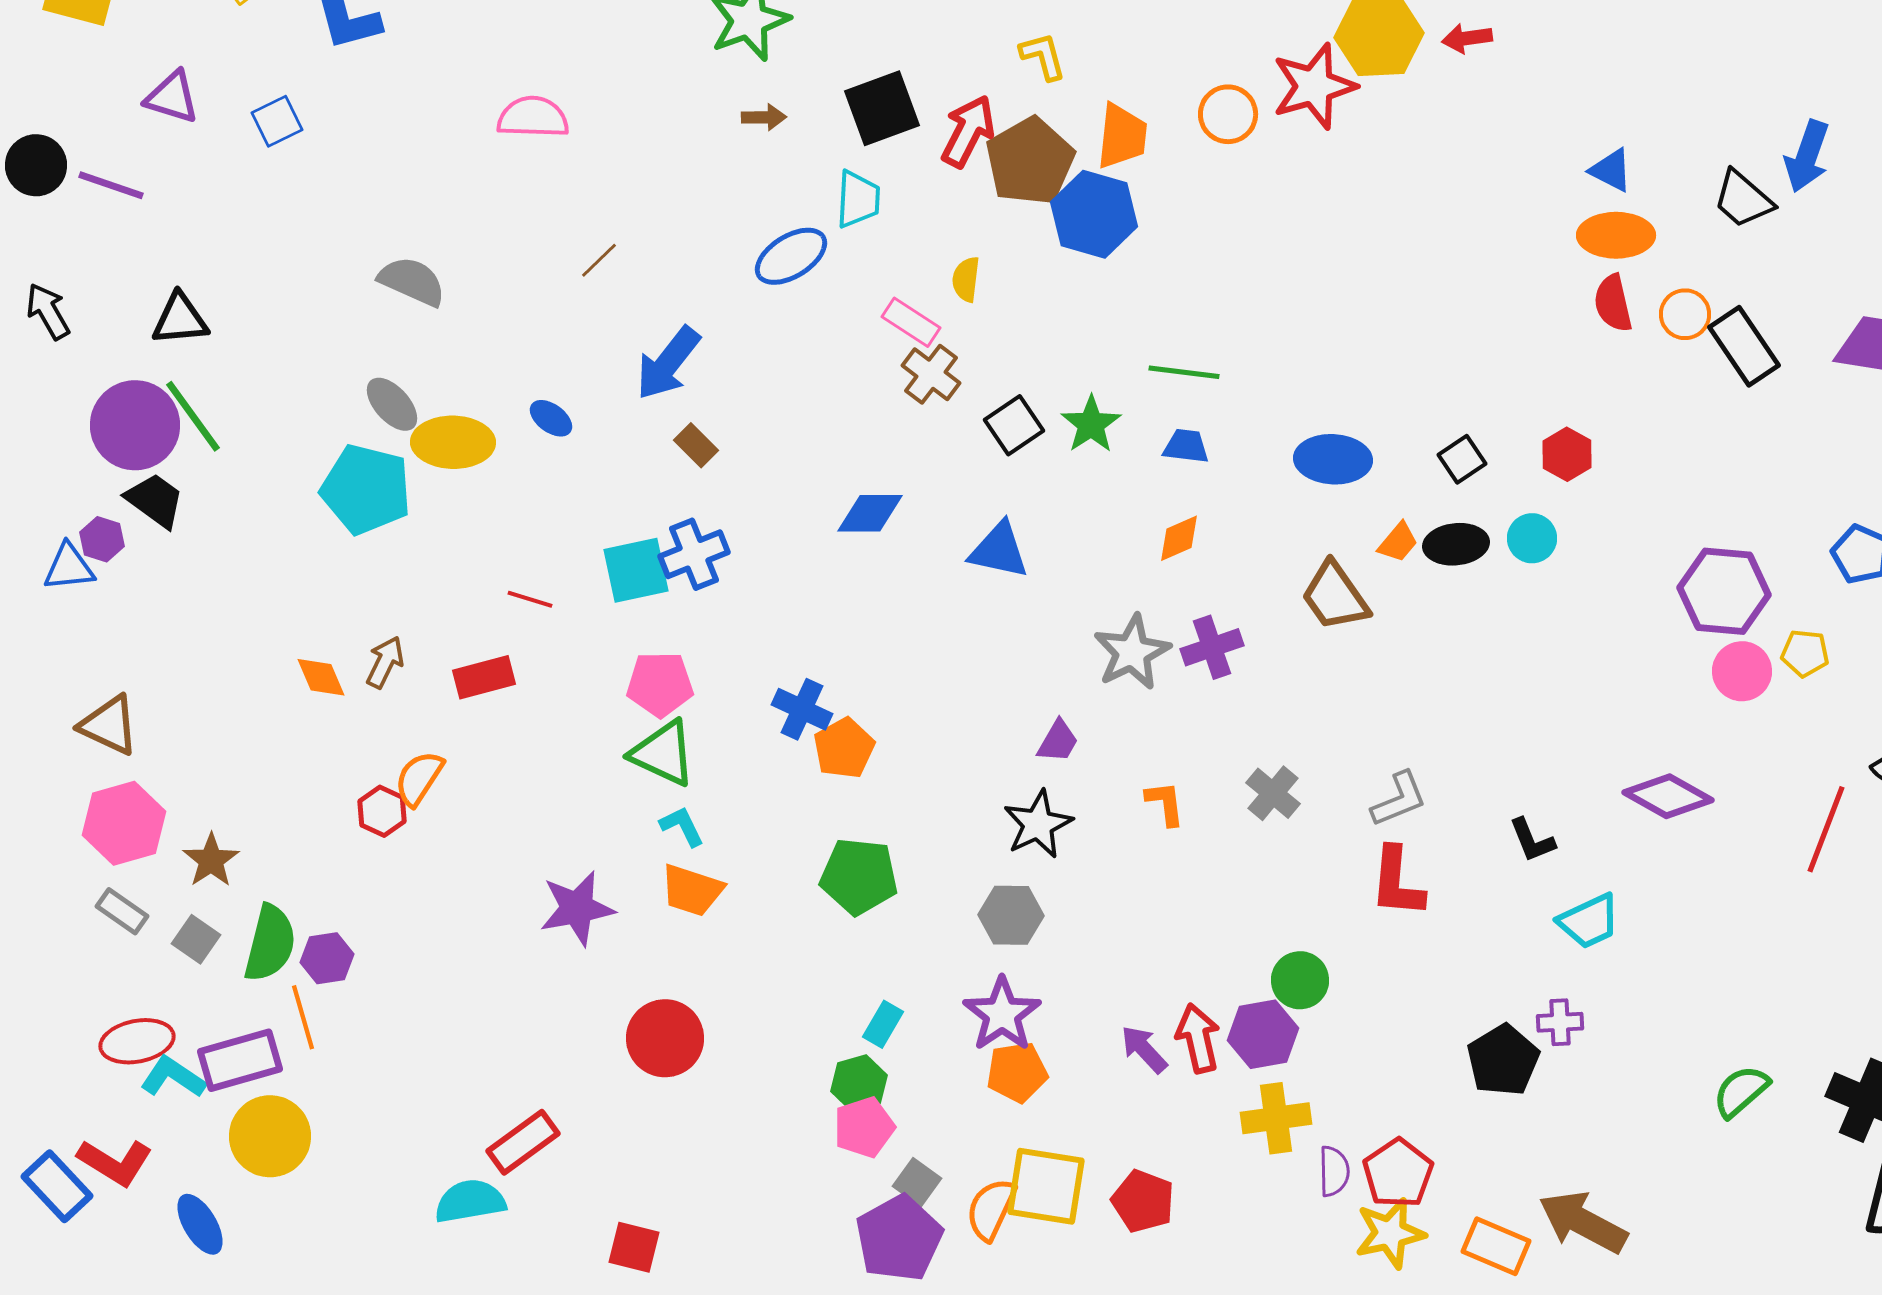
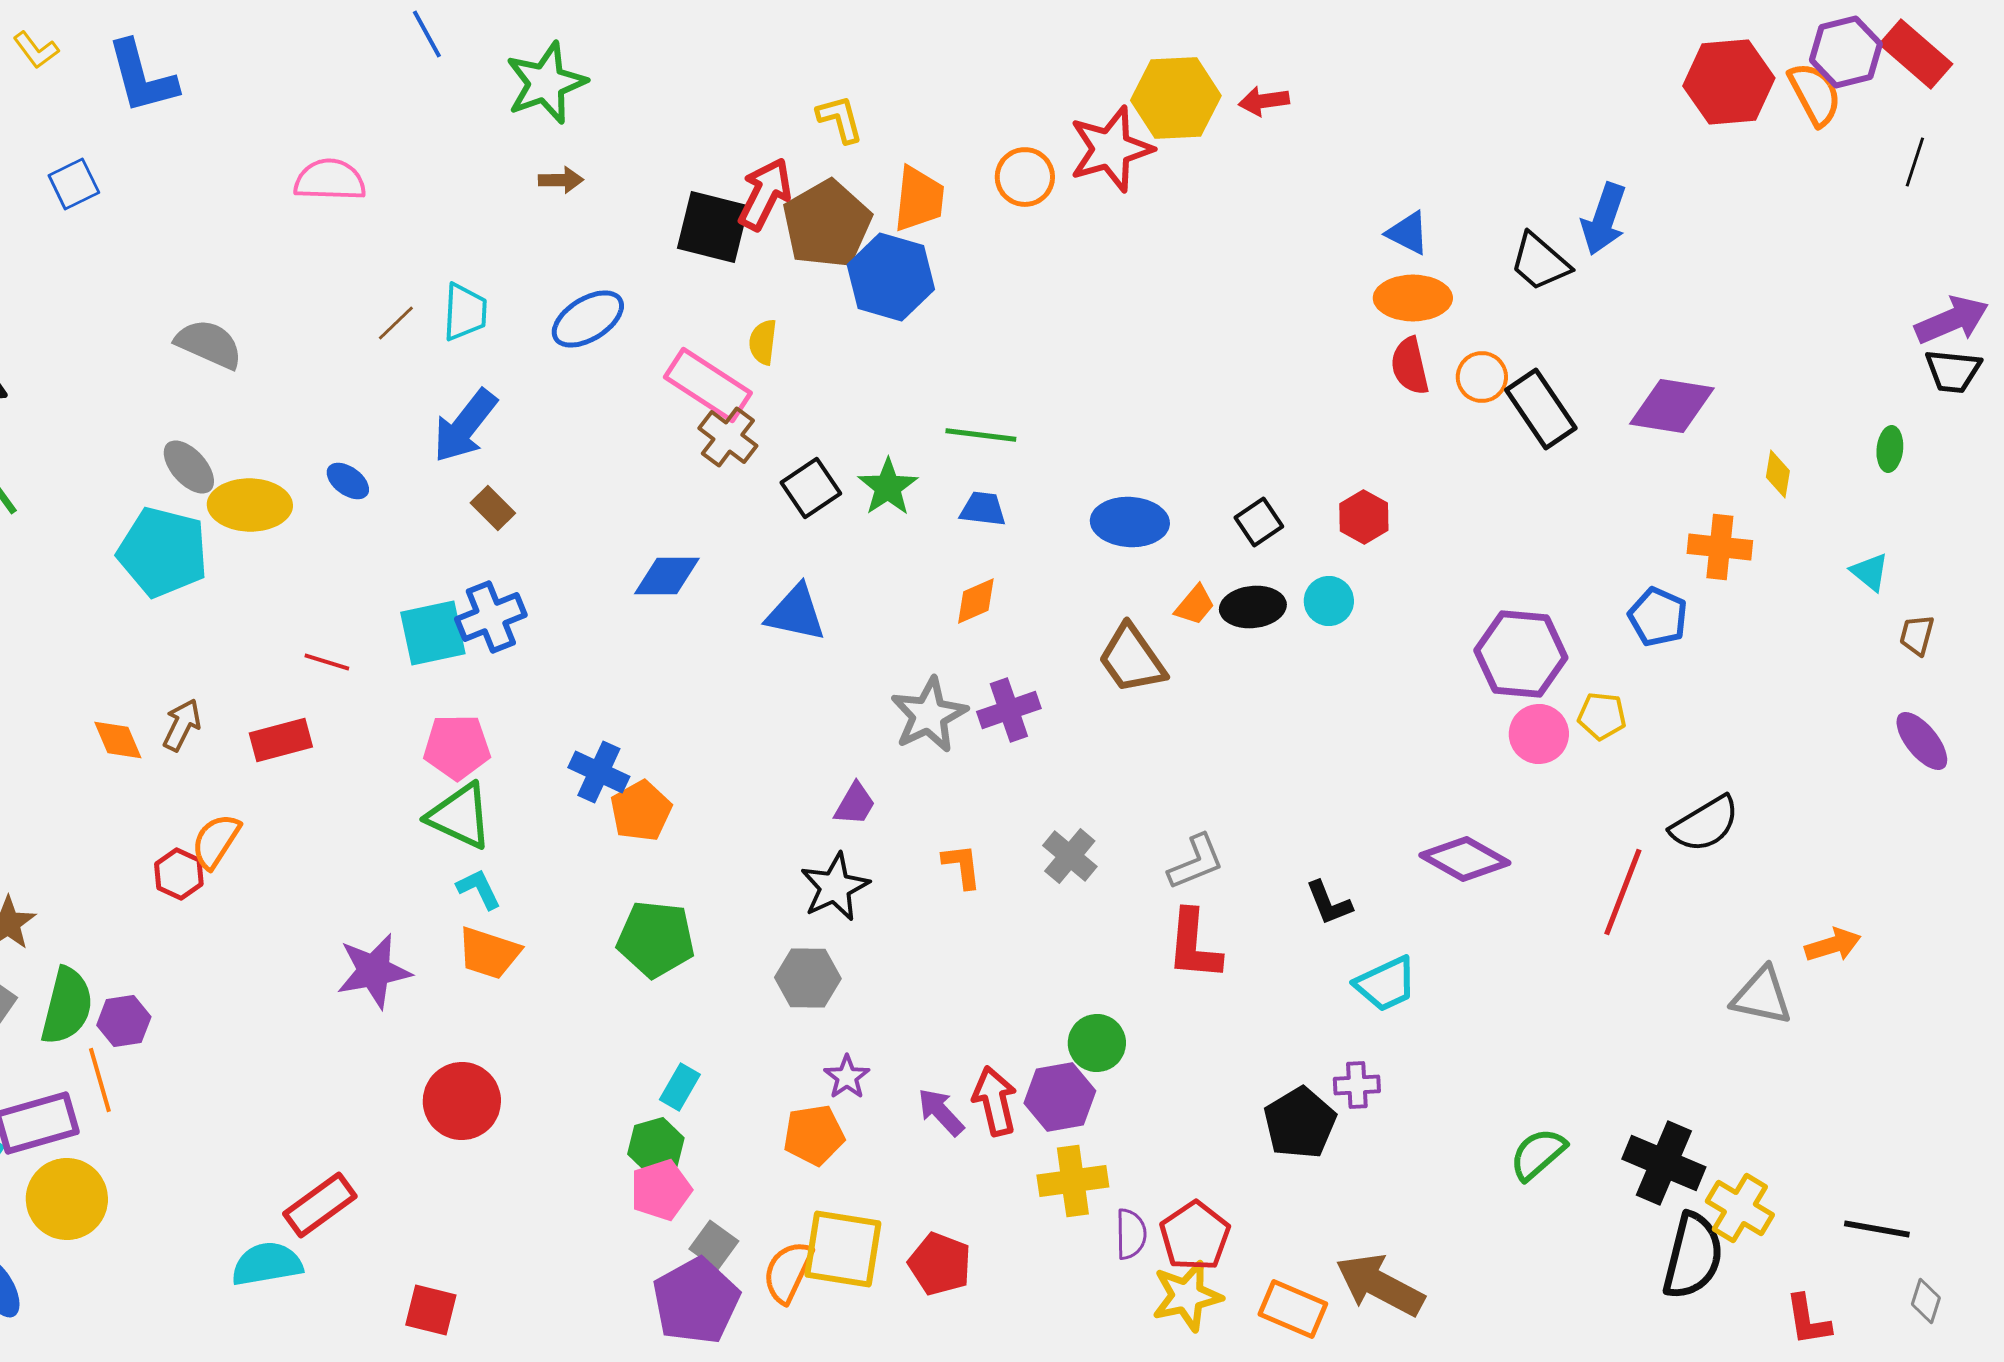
black square: (882, 108) -> (713, 227), moved, turned 34
cyan trapezoid: (858, 199) -> (465, 312), moved
pink rectangle: (911, 322) -> (708, 385), size x1.5
purple star: (1002, 1014) -> (847, 1077), moved, size x0.6

